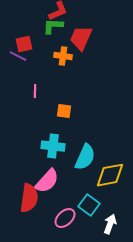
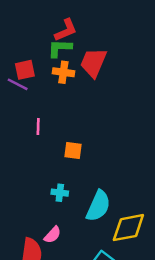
orange cross: (63, 56) -> (63, 72), moved
cyan cross: (53, 146) -> (60, 193), size x0.6
pink semicircle: (47, 181) -> (53, 235), size x0.6

